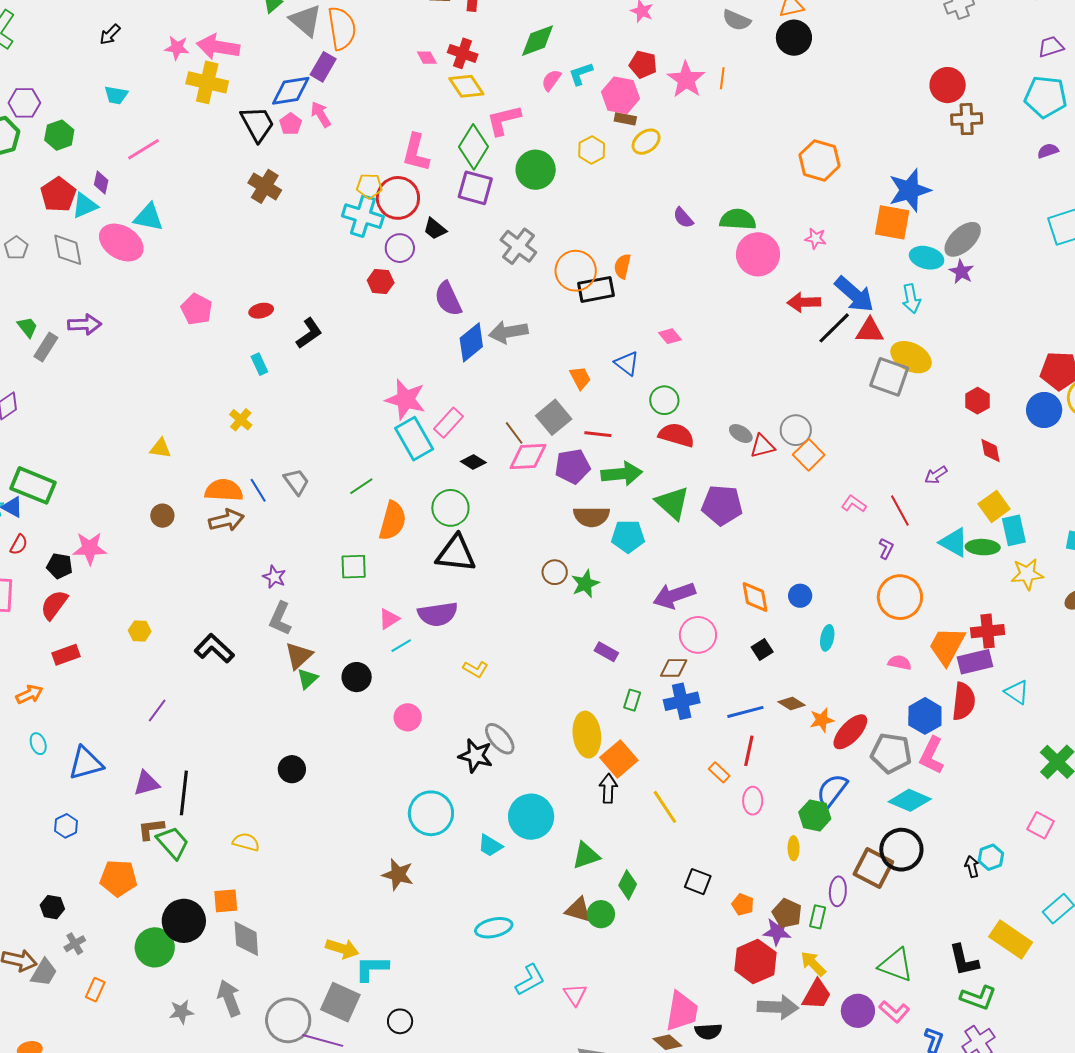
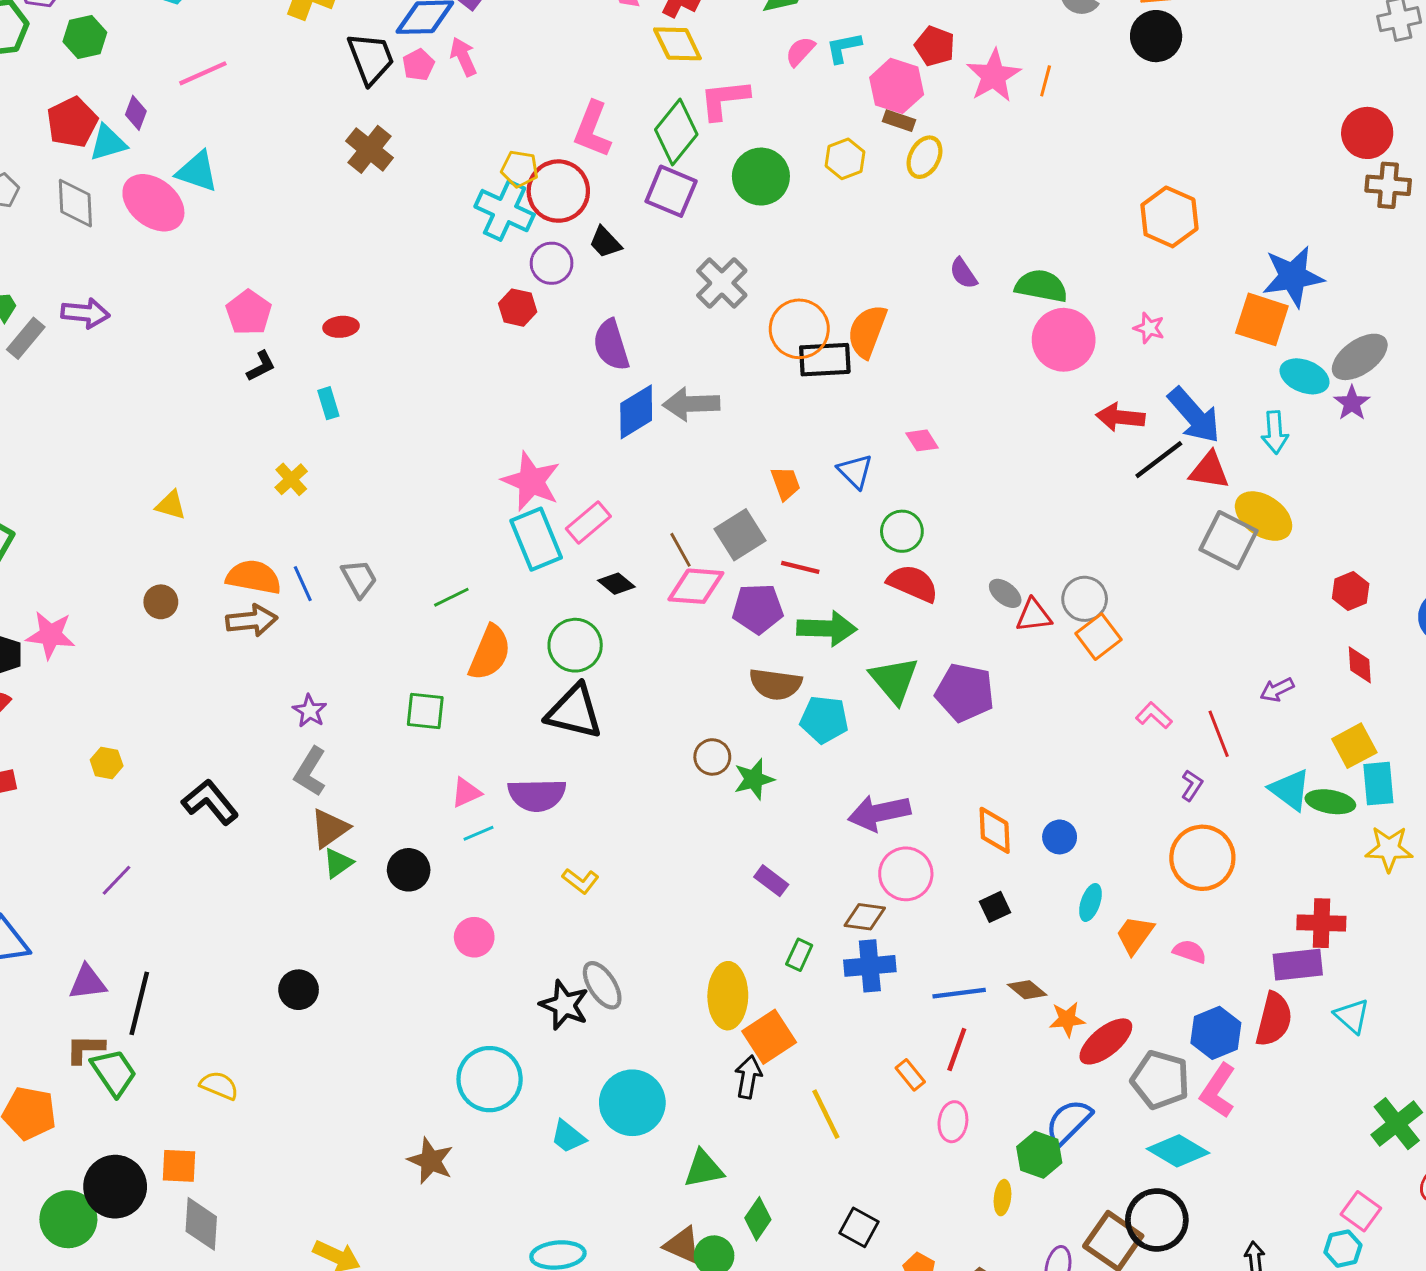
yellow ellipse: (646, 142) -> (925, 157), turned -32
orange semicircle: (622, 266) -> (867, 331), size x1.5
black L-shape: (309, 333) -> (261, 366), moved, size x0.7
orange trapezoid: (947, 646) -> (1135, 935), moved, size x0.7
cyan hexagon: (991, 857) -> (1343, 1249), moved

